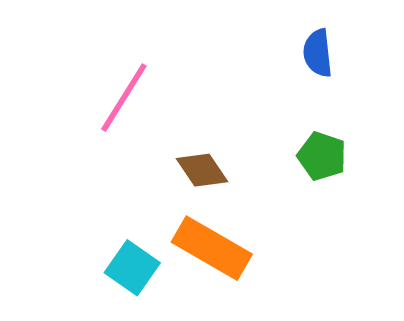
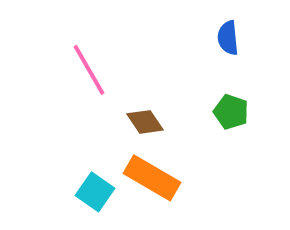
pink line: (124, 98) -> (89, 70), turned -62

